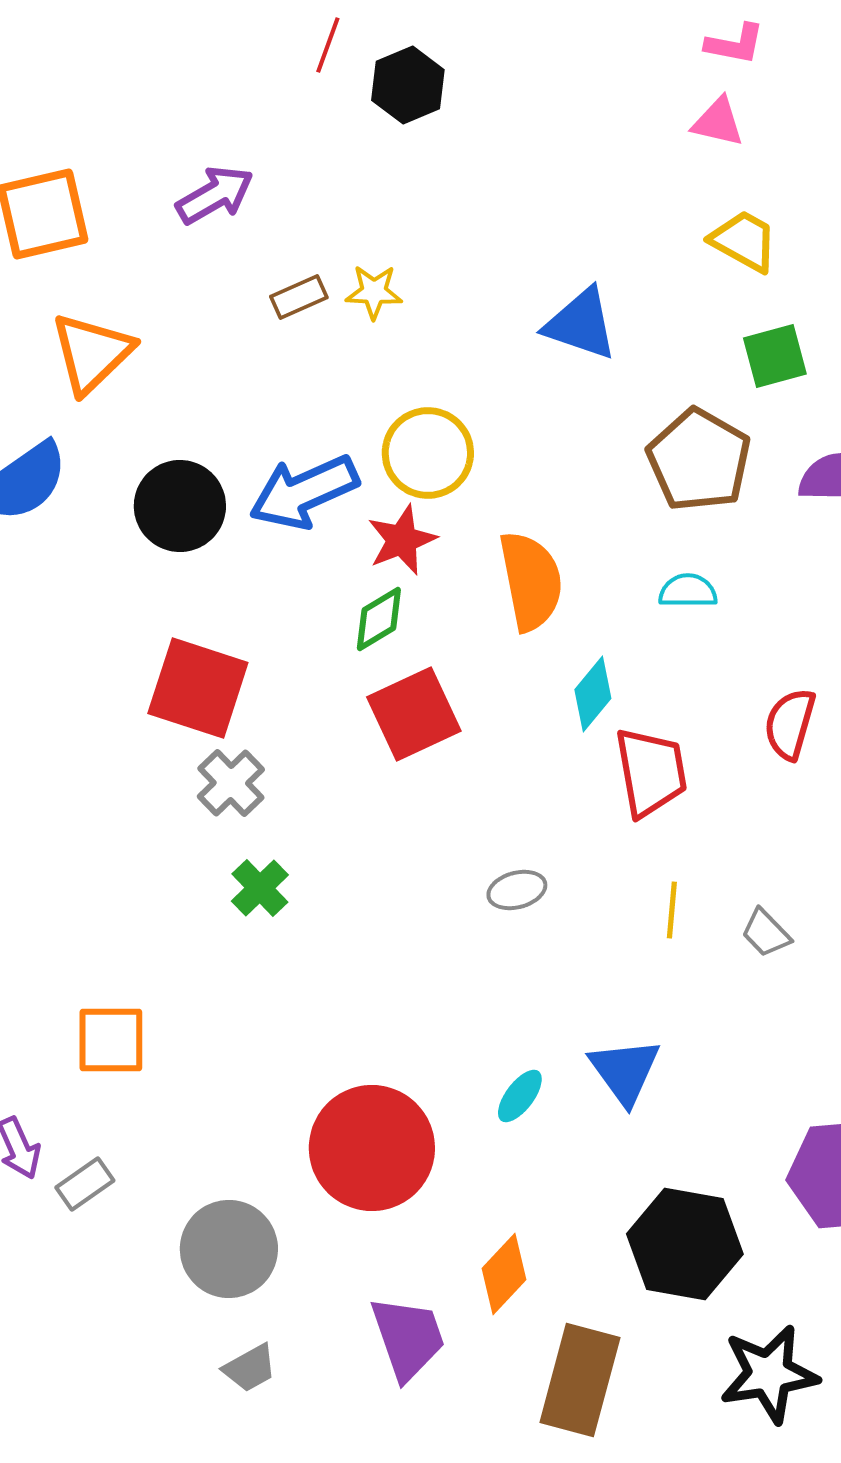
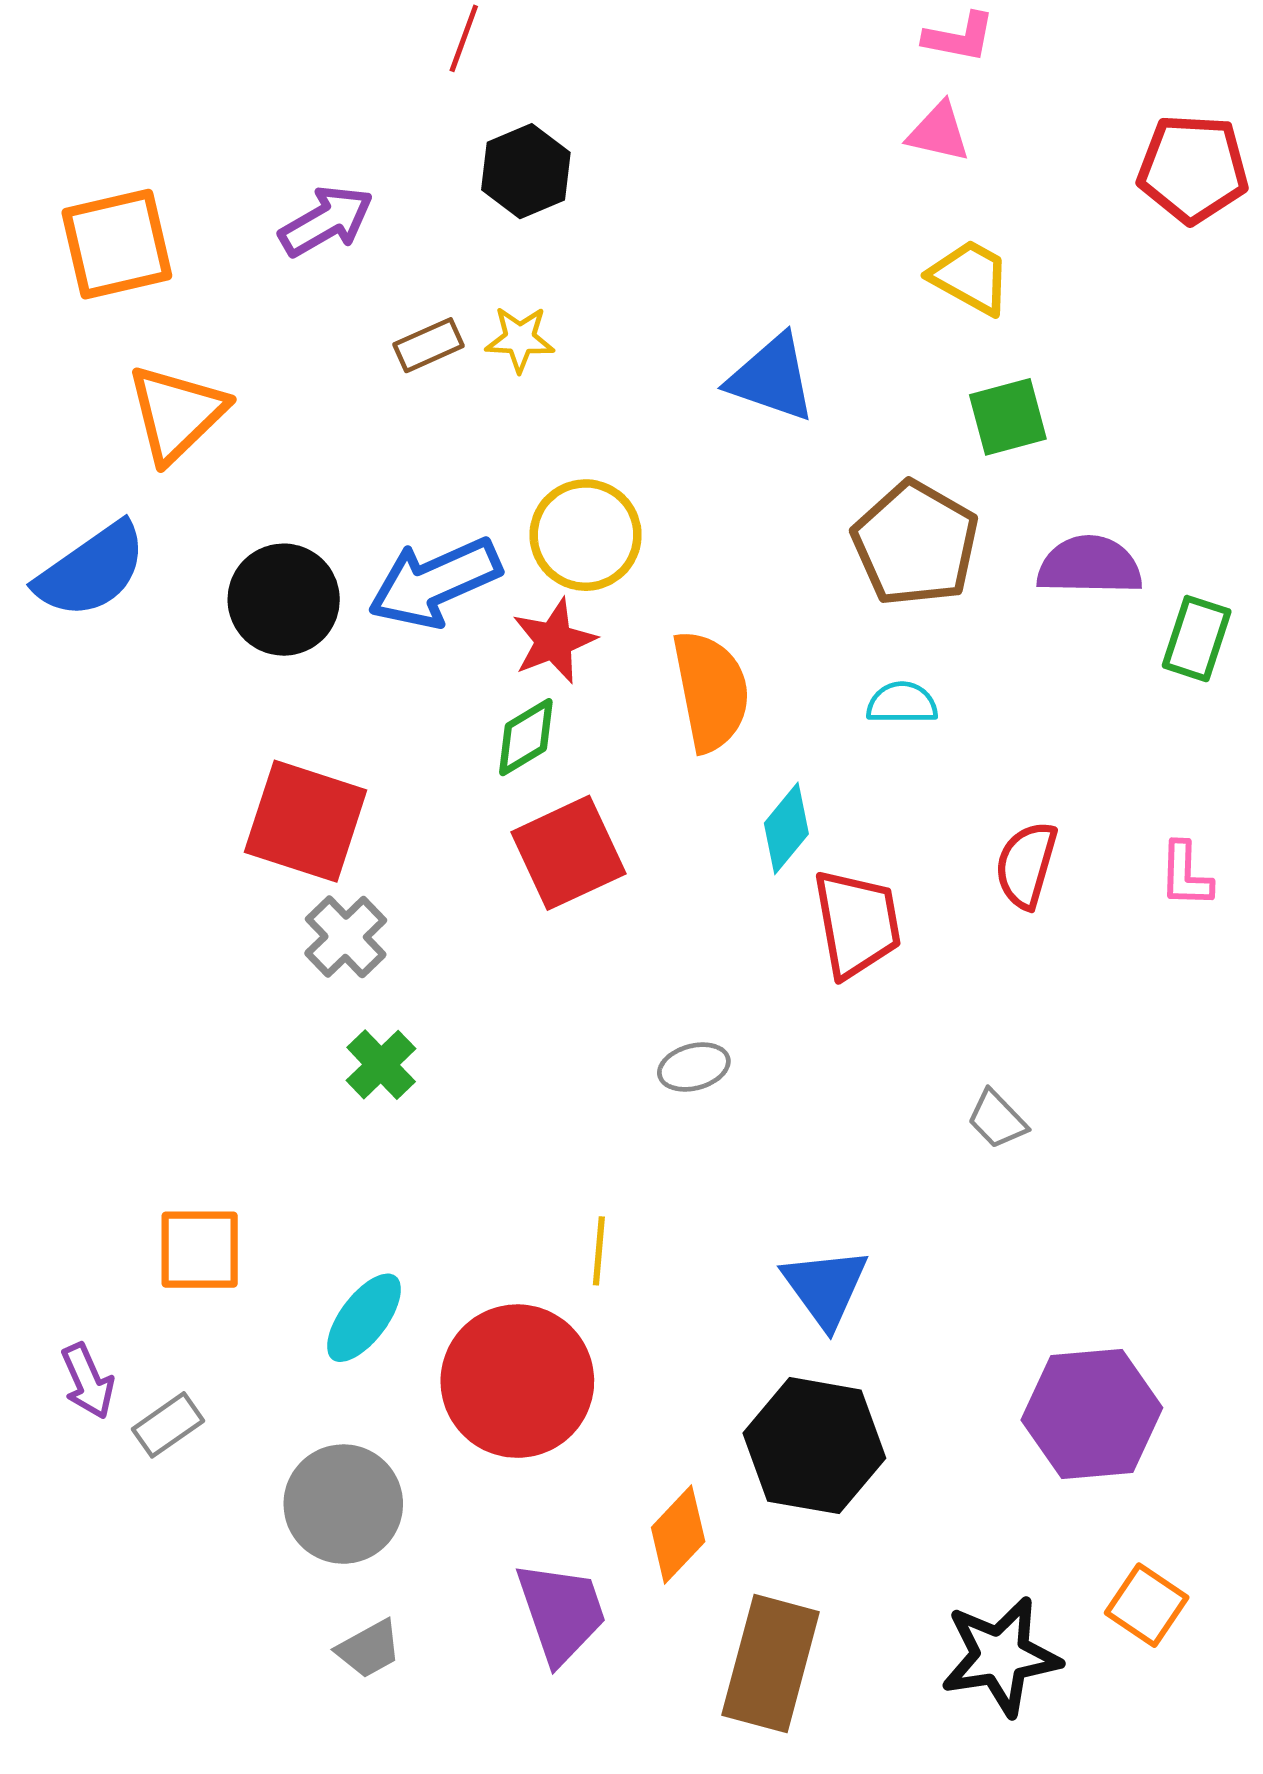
black hexagon: (408, 85) -> (526, 171), moved
yellow line: (672, 910) -> (599, 1251), moved
cyan ellipse: (520, 1096) -> (364, 1318), moved, size x1.4
black hexagon: (685, 1244) -> (814, 1446), moved

